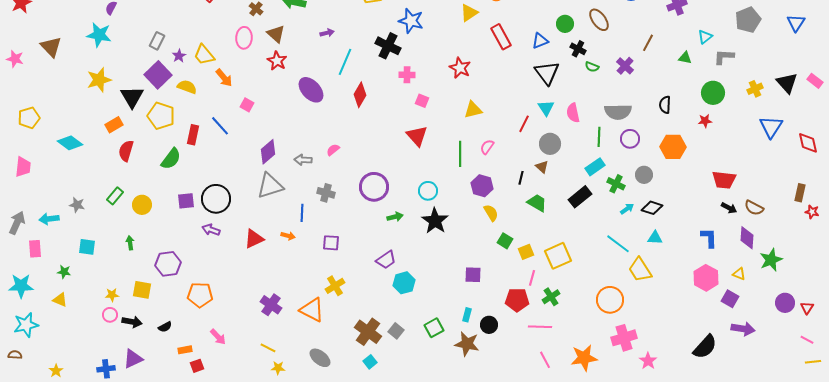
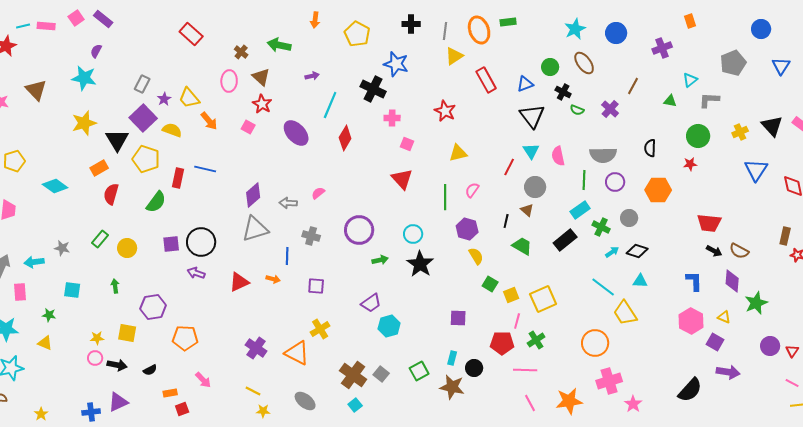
pink square: (247, 105) -> (248, 127), moved
blue line: (220, 126) -> (205, 169), turned -35

